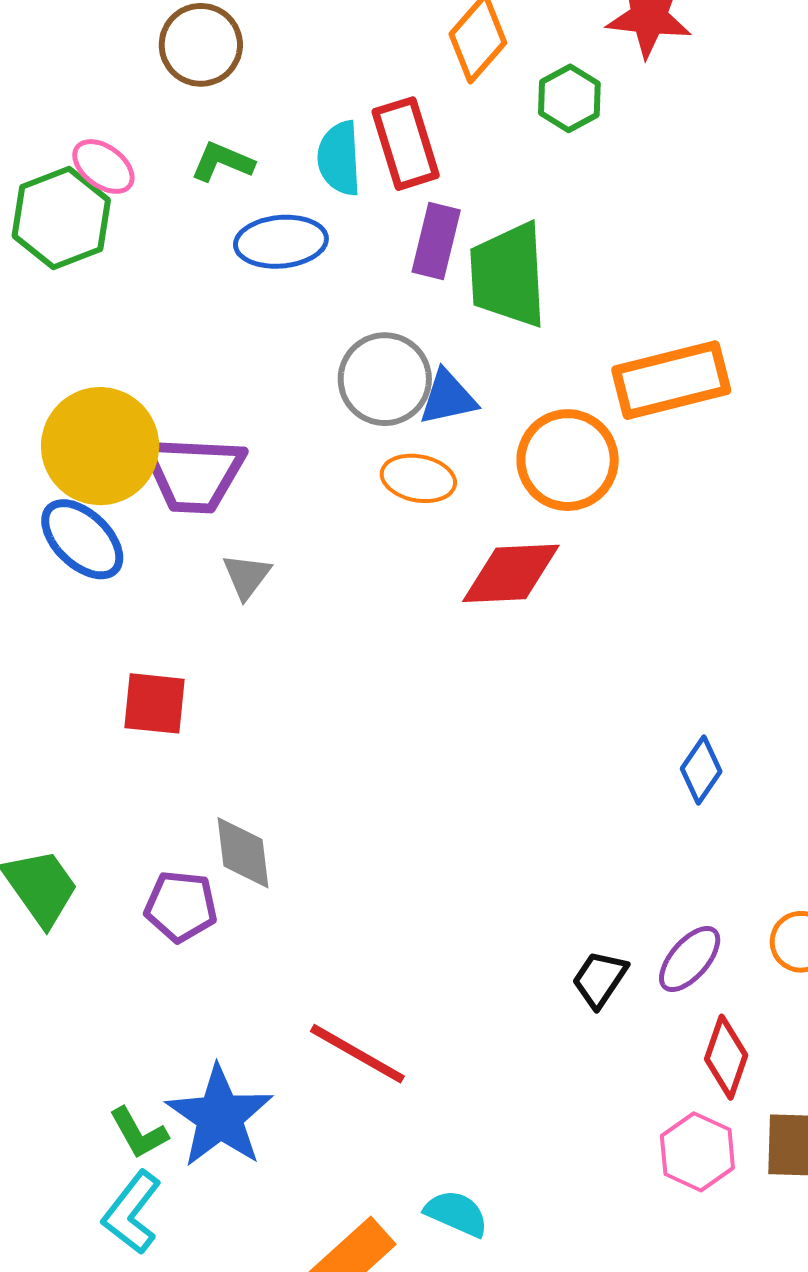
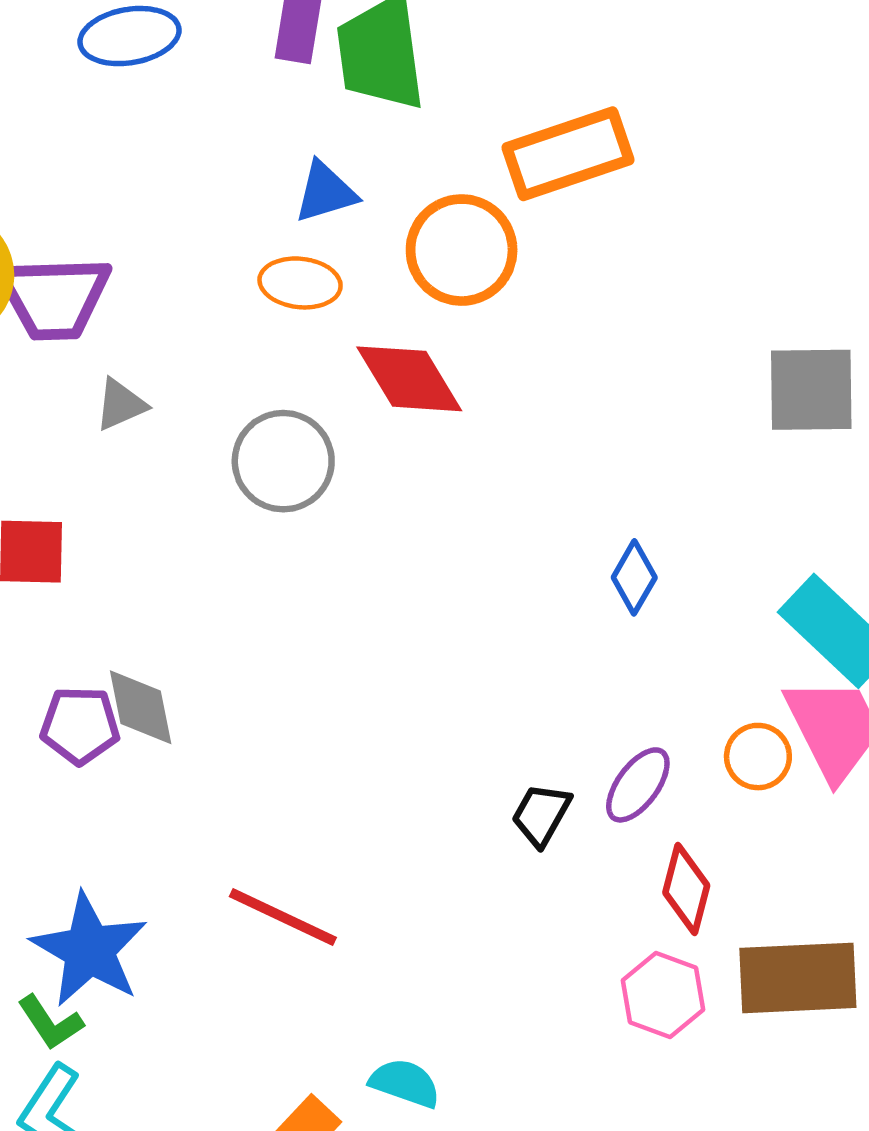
gray circle: (385, 379) -> (283, 461), moved
red diamond: (511, 573) -> (409, 379), turned 66
gray triangle: (247, 576) -> (121, 405), turned 34
purple pentagon: (181, 906) -> (80, 725), moved
blue star: (220, 1116) -> (89, 950), moved

